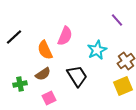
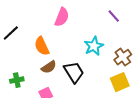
pink semicircle: (65, 36) -> (62, 17), moved
brown semicircle: (43, 74) -> (49, 67), moved

